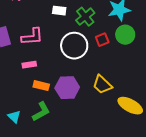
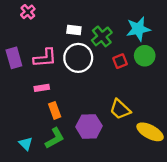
white circle: (74, 46) -> (78, 58), moved
orange rectangle: (41, 86) -> (55, 110), turned 56
purple hexagon: (67, 88) -> (89, 126), moved

